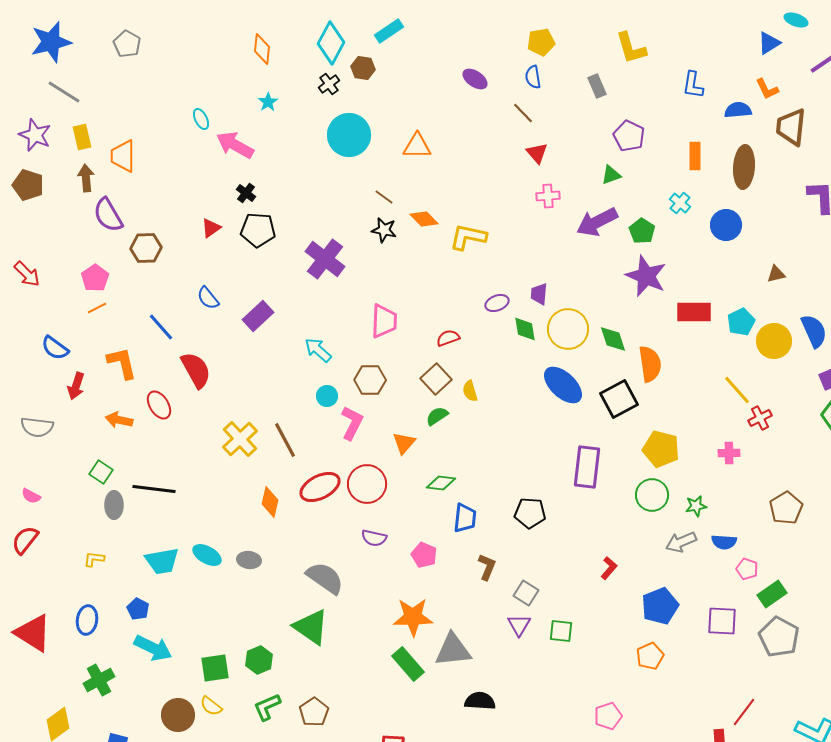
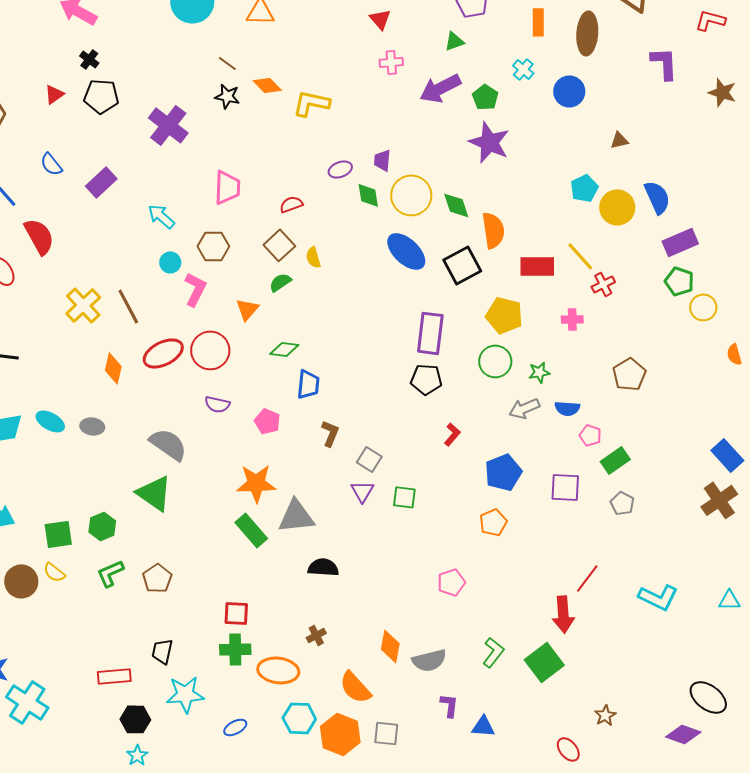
red rectangle: (694, 312) -> (537, 266), moved
black pentagon: (530, 513) -> (426, 379), moved
gray pentagon: (779, 637) -> (622, 503), size x0.6

